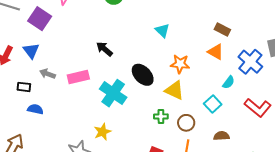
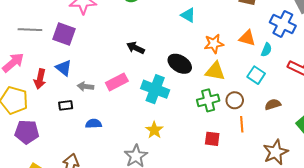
orange triangle: (216, 52) -> (247, 38), moved
blue semicircle: (35, 109) -> (94, 124), moved
green cross: (161, 116) -> (208, 100), size x1.5

